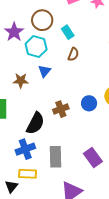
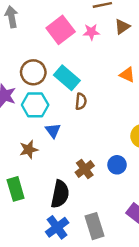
cyan rectangle: (68, 32) -> (67, 78), size x1.5
blue circle: (89, 103) -> (117, 165), moved

